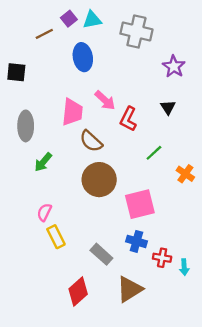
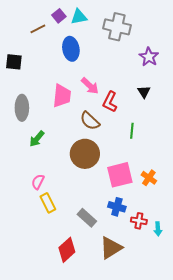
brown semicircle: (91, 141) -> (90, 121), moved
green line: (154, 153) -> (132, 131), turned -42
orange cross: (185, 174) -> (149, 178), moved

